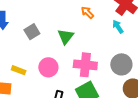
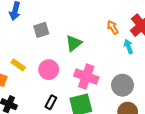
orange arrow: (87, 12) -> (113, 27), moved

